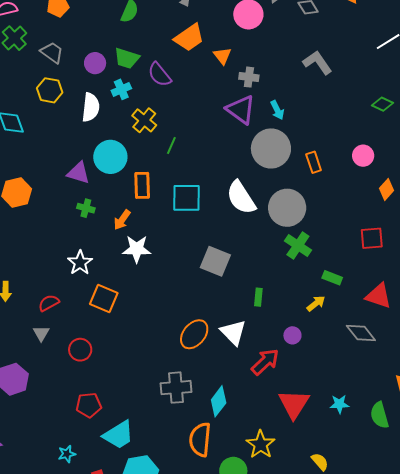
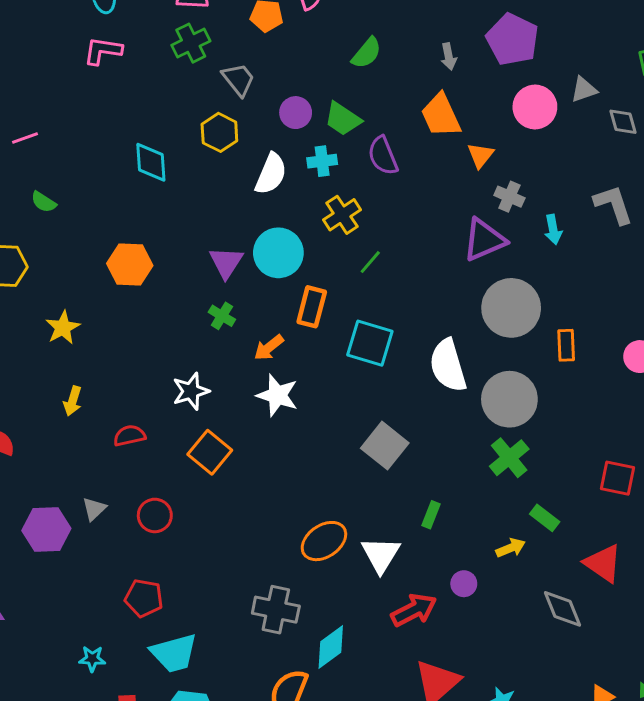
orange trapezoid: (189, 38) -> (441, 115), turned 84
purple triangle: (241, 110) -> (484, 240), turned 44
cyan arrow: (277, 110) -> (553, 229), moved
purple triangle: (78, 173) -> (226, 262), turned 30
gray triangle: (41, 333) -> (94, 509), moved

